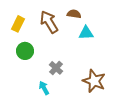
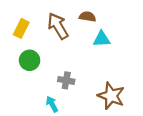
gray cross: (56, 68) -> (66, 80), turned -32

